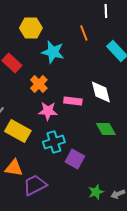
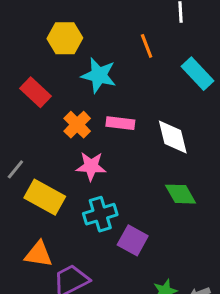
pink rectangle: (73, 101) -> (120, 123), moved

